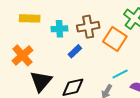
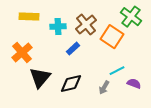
brown cross: (88, 27) -> (86, 25), turned -30

